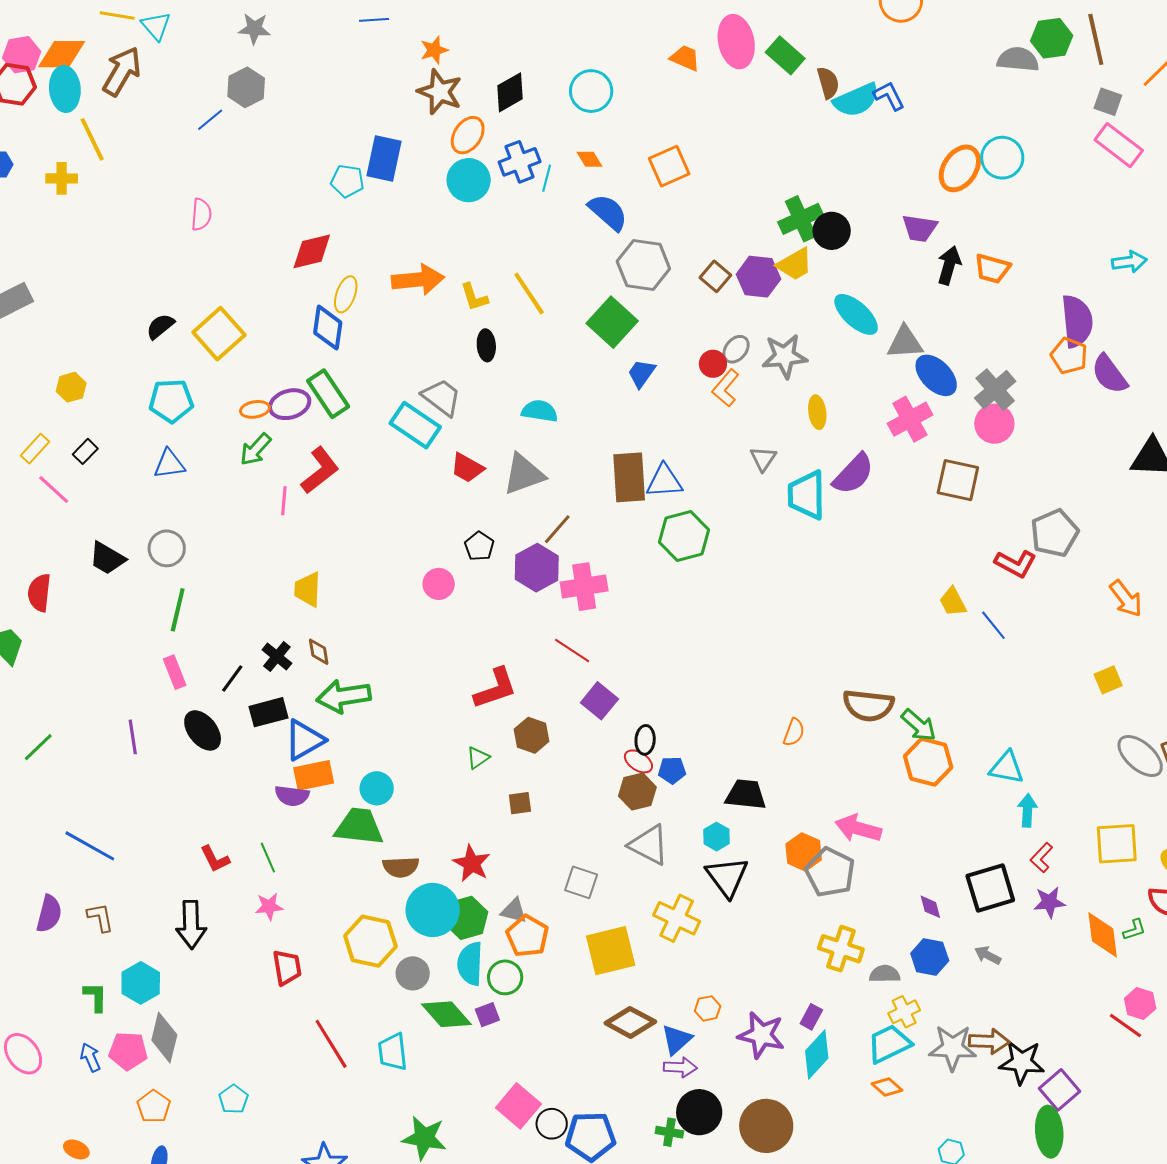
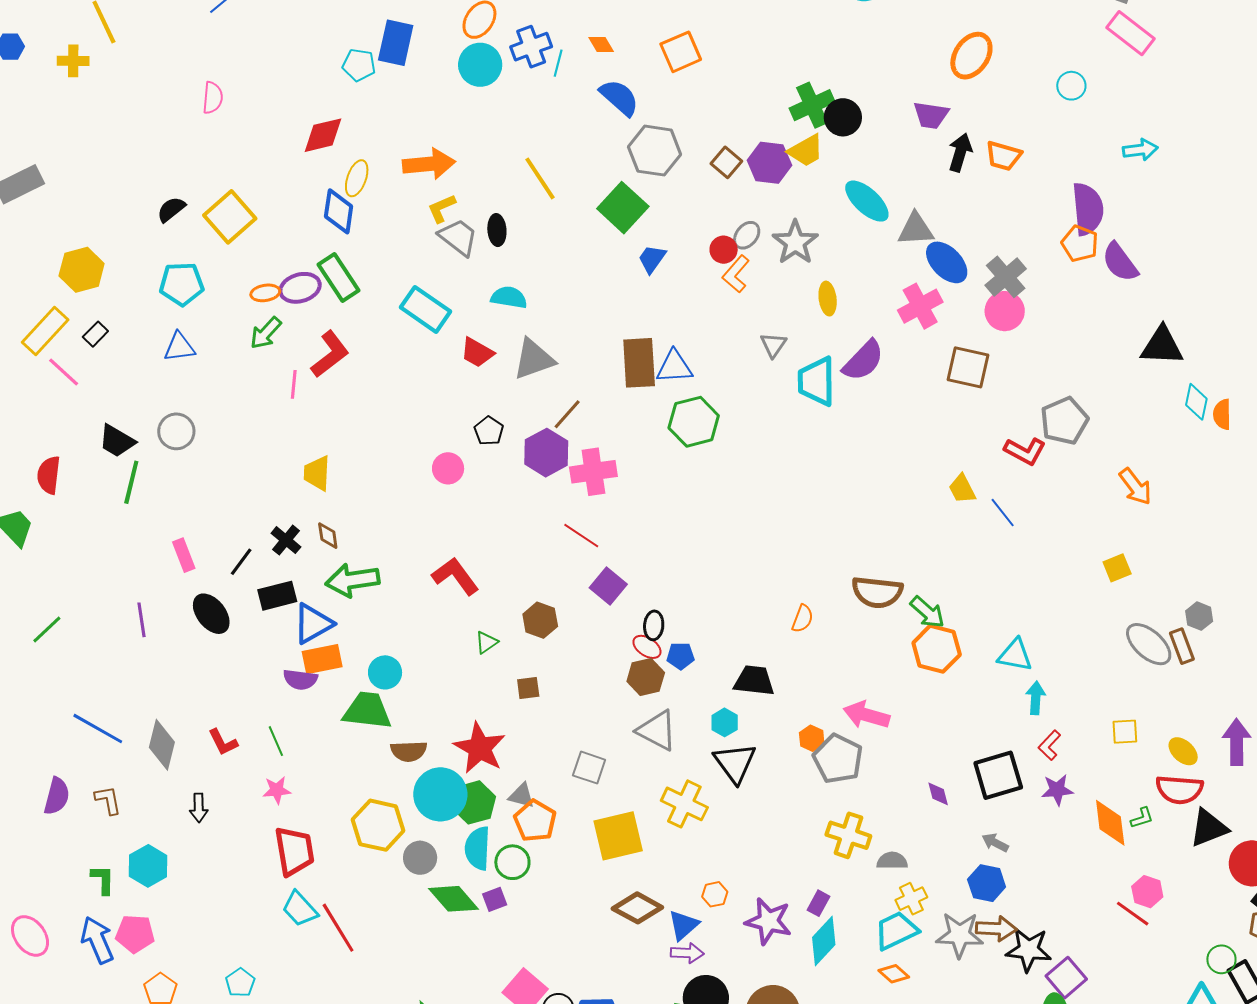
cyan circle: (1002, 158) -> (1071, 86), moved, size x0.7
yellow L-shape: (474, 297) -> (442, 208), moved, turned 84
gray star: (785, 356) -> (795, 242), turned -30
yellow hexagon: (71, 387) -> (82, 270), size x1.5
gray trapezoid: (442, 397) -> (458, 237), moved
cyan semicircle: (540, 411) -> (509, 297), moved
yellow rectangle: (35, 449) -> (45, 331), size x1.6
green line: (178, 610) -> (131, 482), moved
red L-shape: (495, 688) -> (455, 576), moved, turned -108
yellow square: (1117, 844) -> (1125, 732), size x0.6
orange hexagon: (804, 852) -> (812, 738), size x0.7
red star: (472, 863) -> (480, 748), size x1.4
black arrow: (191, 925) -> (199, 808), size x0.6
blue hexagon: (930, 957) -> (987, 883), moved
red trapezoid: (287, 967) -> (294, 851), size x1.4
gray diamond: (164, 1038) -> (162, 745), moved
cyan trapezoid: (393, 1052) -> (300, 909), moved, turned -36
blue arrow: (90, 1057) -> (97, 940), size x1.6

